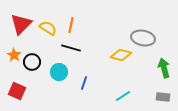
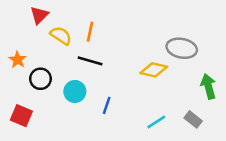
red triangle: (21, 24) -> (39, 15), moved, size x0.7
orange star: (14, 55) -> (18, 60), moved
gray rectangle: (163, 97) -> (193, 119), moved, turned 32

